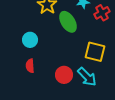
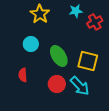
green ellipse: (68, 22) -> (59, 56), moved
cyan circle: (30, 40) -> (31, 44), moved

